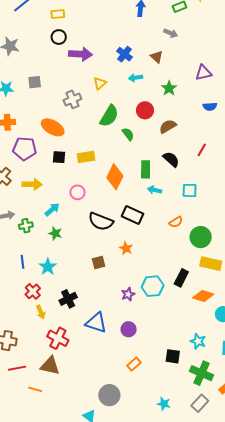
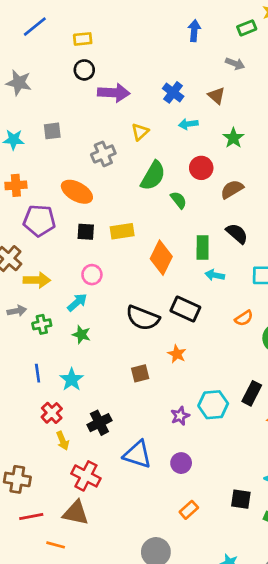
yellow arrow: (32, 184) -> (37, 280), moved
pink circle: (78, 192) -> (92, 275), moved

